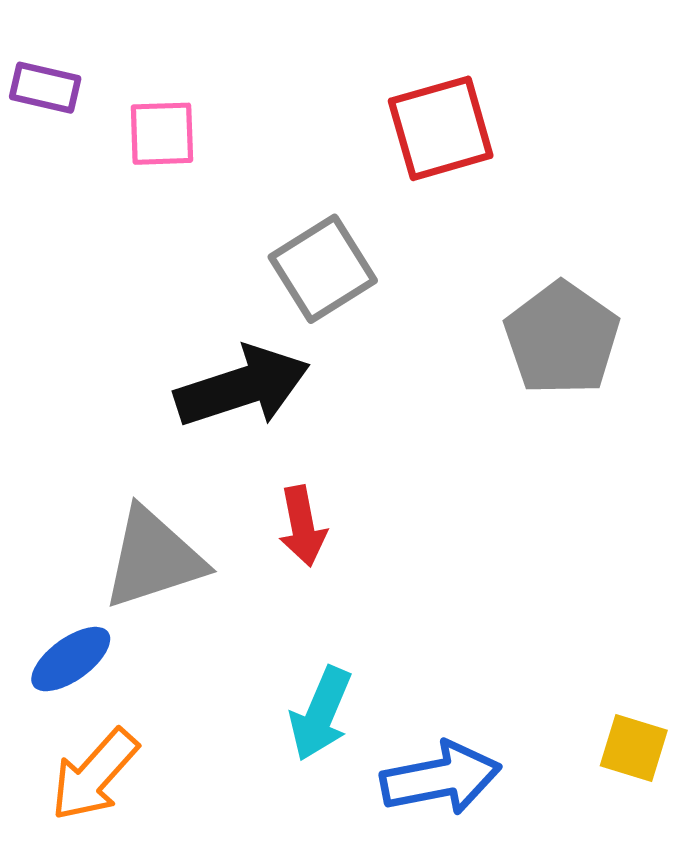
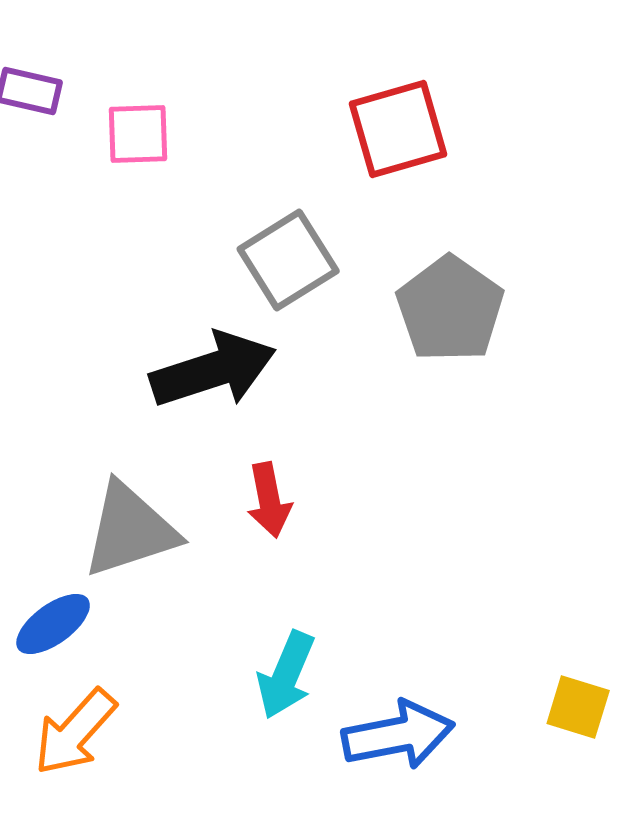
gray pentagon: (562, 338) -> (450, 309), moved

